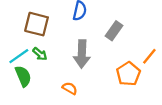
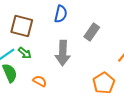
orange pentagon: (128, 74) -> (104, 83), moved
orange semicircle: (70, 88) -> (40, 81), moved

